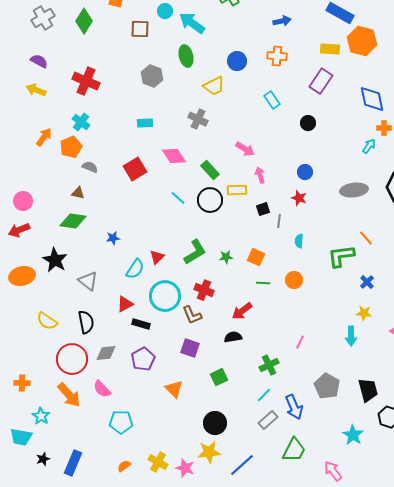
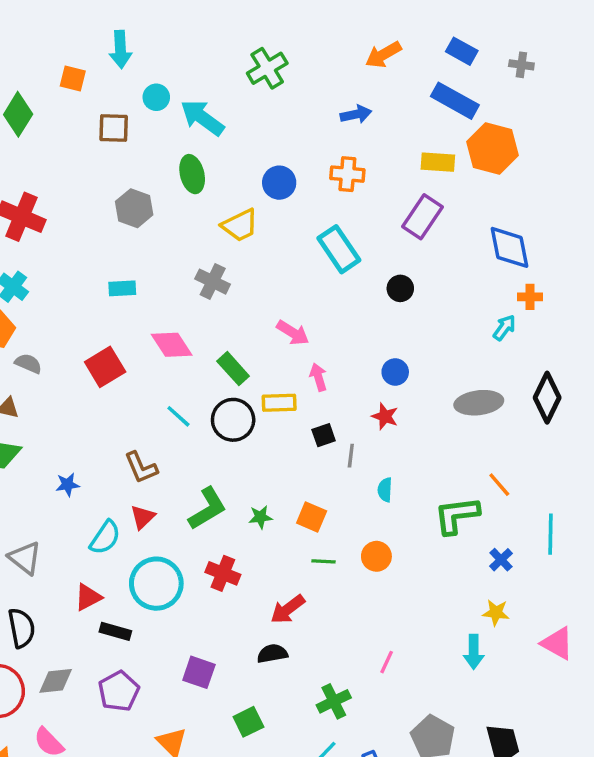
cyan rectangle: (272, 100) -> (339, 249), size x1.5
brown L-shape: (192, 315) -> (141, 468), moved

